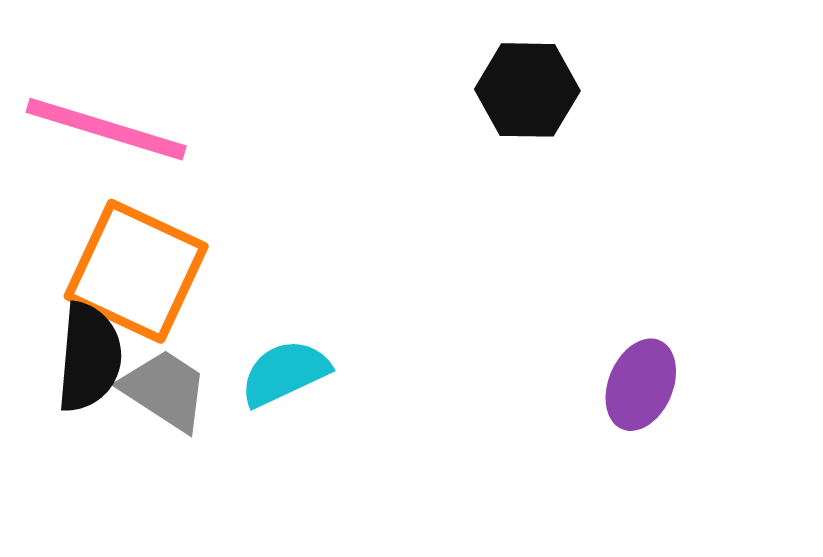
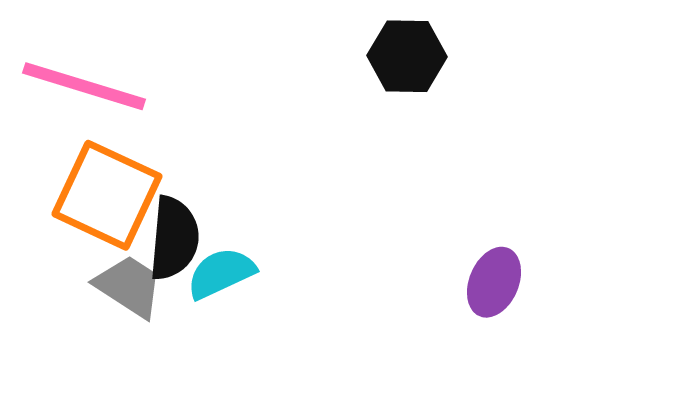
black semicircle: (89, 357) -> (174, 238), moved

